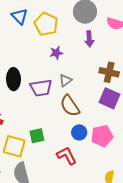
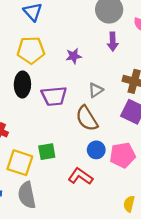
yellow pentagon: (46, 24) -> (31, 50), moved, turned -30
gray triangle: (66, 80) -> (96, 90), moved
red L-shape: (67, 156) -> (80, 176), turned -30

